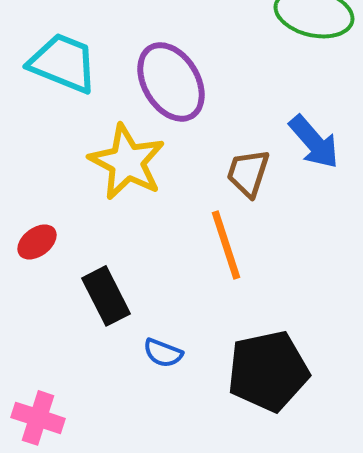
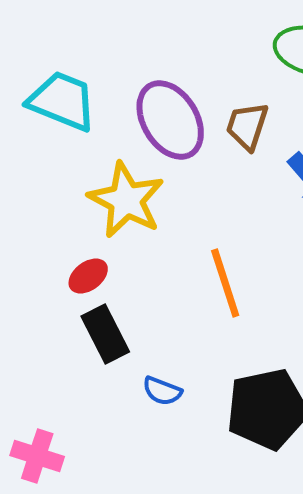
brown trapezoid: (248, 173) -> (247, 126), moved
red ellipse: (37, 242) -> (88, 276), moved

